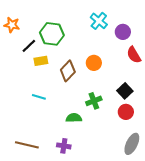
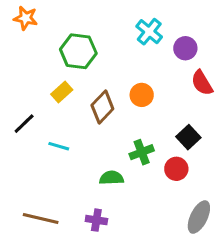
orange star: (12, 25) -> (26, 18), moved
black line: (29, 46) -> (24, 124), moved
yellow rectangle: (41, 61) -> (62, 92), turned -32
red circle: (126, 112) -> (176, 169), moved

